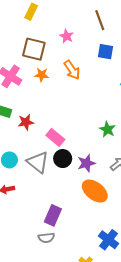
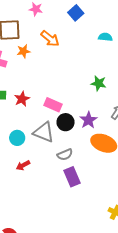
blue square: (106, 52) -> (76, 13), turned -35
purple rectangle: (53, 215) -> (72, 177), turned -30
gray semicircle: (46, 238) -> (65, 155), moved

